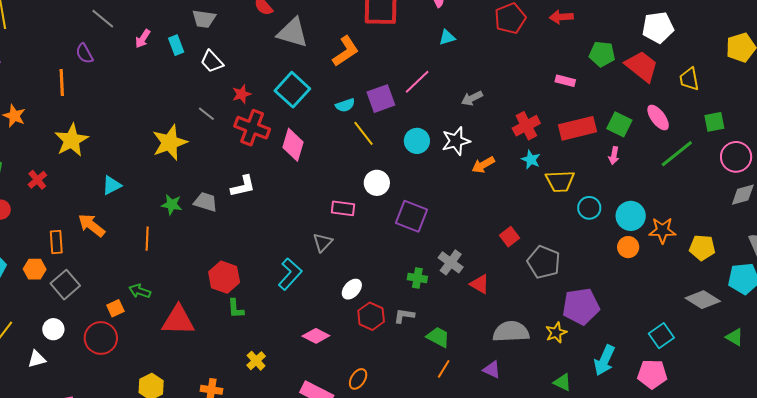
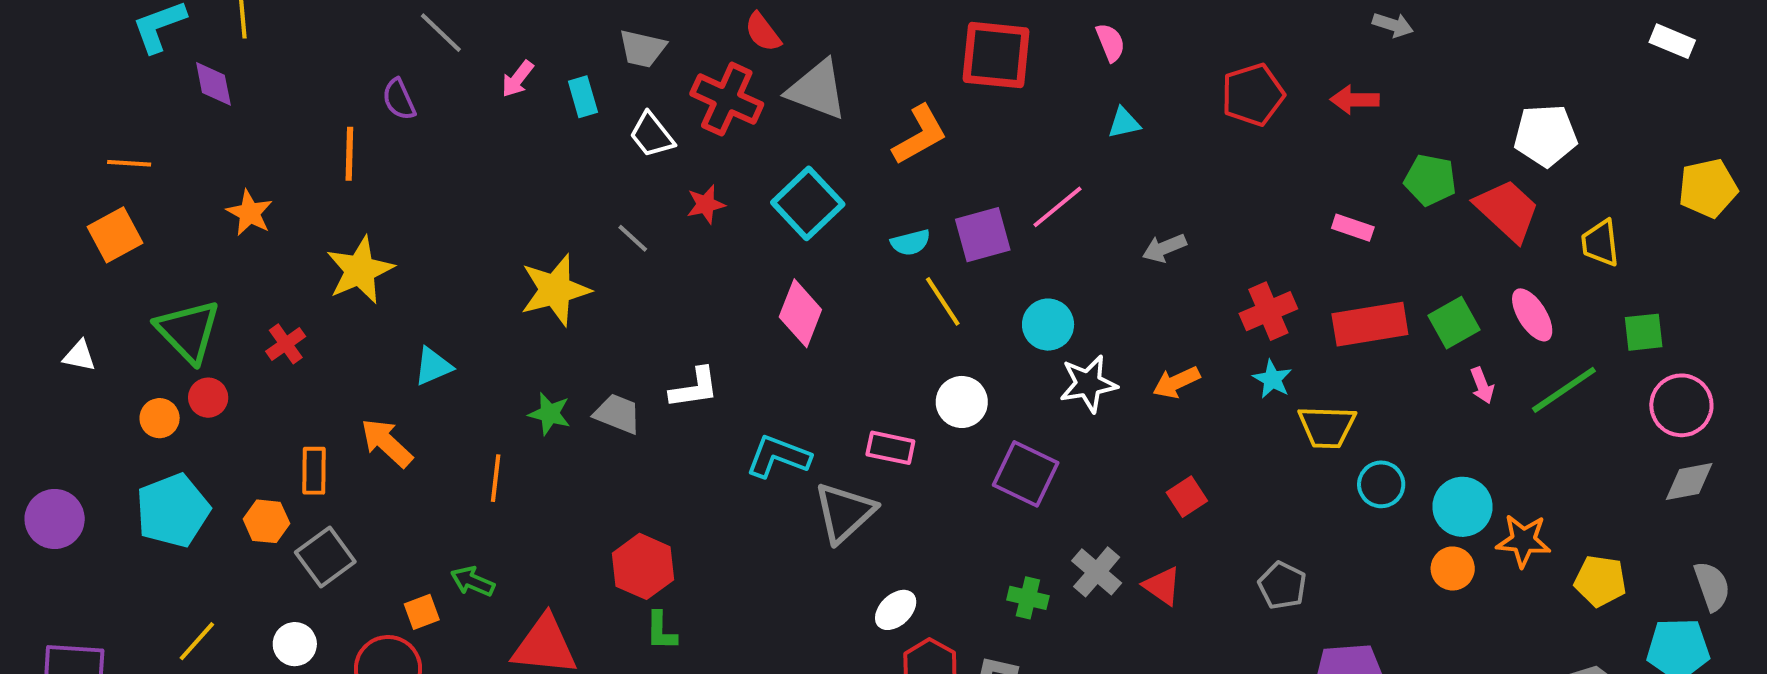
green square: (619, 124) -> (1454, 323), turned 30
red cross: (252, 128) -> (727, 99), moved
white star: (456, 141) -> (1088, 384), moved
pink arrow: (614, 156) -> (1482, 385), moved, turned -36
red square: (510, 237) -> (1187, 497), moved
gray triangle: (323, 242) -> (845, 512), size x1.6
gray pentagon: (544, 262) -> (1282, 585), size x0.7
cyan L-shape: (290, 274) -> (778, 456), moved, turned -116
red triangle: (480, 284) -> (1162, 586), moved

